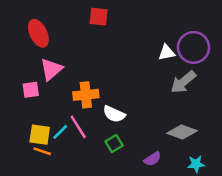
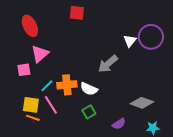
white triangle: (167, 53) -> (130, 41), turned -40
gray arrow: (183, 82) -> (108, 64), moved
orange cross: (86, 95) -> (67, 85), moved
pink line: (78, 127) -> (51, 105), moved
cyan line: (60, 132) -> (47, 86), moved

